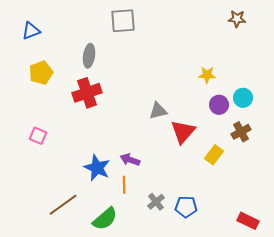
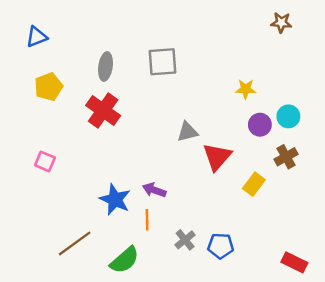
gray square: (123, 21) -> (162, 62), moved
red cross: (87, 93) -> (103, 110), turned -36

